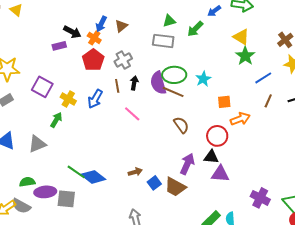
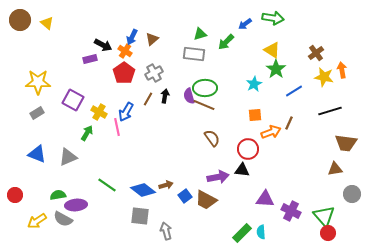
cyan star: (203, 79) -> (254, 84), moved
purple semicircle: (158, 83) -> (189, 96), size x0.7
brown line: (117, 86) -> (148, 99), turned 40
brown line: (268, 101) -> (289, 123), moved
pink line: (132, 114) -> (117, 127), moved, turned 36
purple arrow: (187, 164) -> (218, 177), turned 55
purple triangle: (220, 174) -> (265, 199), moved
blue diamond: (93, 177) -> (143, 190), moved
gray square: (66, 199) -> (140, 216), moved
gray semicircle: (21, 206) -> (63, 219), moved

